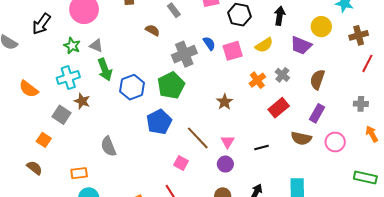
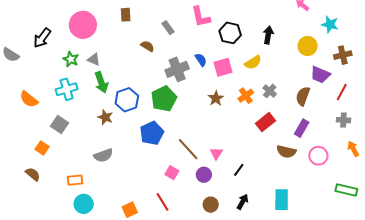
purple trapezoid: (301, 45) -> (320, 75), moved
red line: (367, 63) -> (342, 92), moved
brown star: (82, 101) -> (105, 117), moved
brown star: (225, 102) -> (216, 98), moved
gray semicircle: (108, 146) -> (103, 155), turned -90
black line: (262, 148) -> (239, 170), moved, turned -40
purple circle: (225, 164) -> (204, 175), moved

